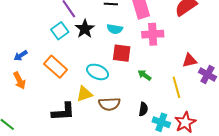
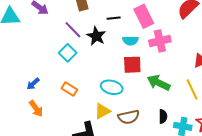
black star: (85, 29) -> (96, 36), moved
cyan semicircle: (115, 29) -> (130, 41), moved
orange rectangle: (56, 67) -> (69, 89), size x0.7
green arrow: (145, 75) -> (159, 83), size x1.6

